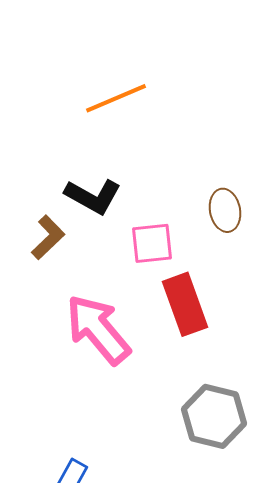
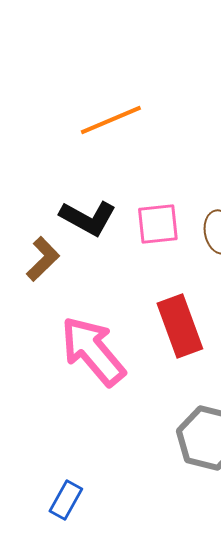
pink square: (152, 243) -> (158, 224), moved

